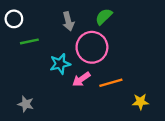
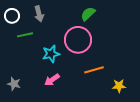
gray arrow: (68, 21) -> (39, 14), moved
pink arrow: (81, 79) -> (52, 80), moved
gray star: (26, 104) -> (14, 84), moved

